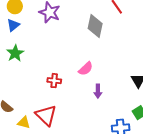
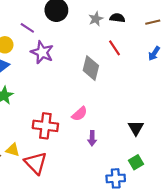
red cross: (54, 81) -> (45, 126), size x1.6
yellow triangle: (24, 123) -> (13, 150), moved

